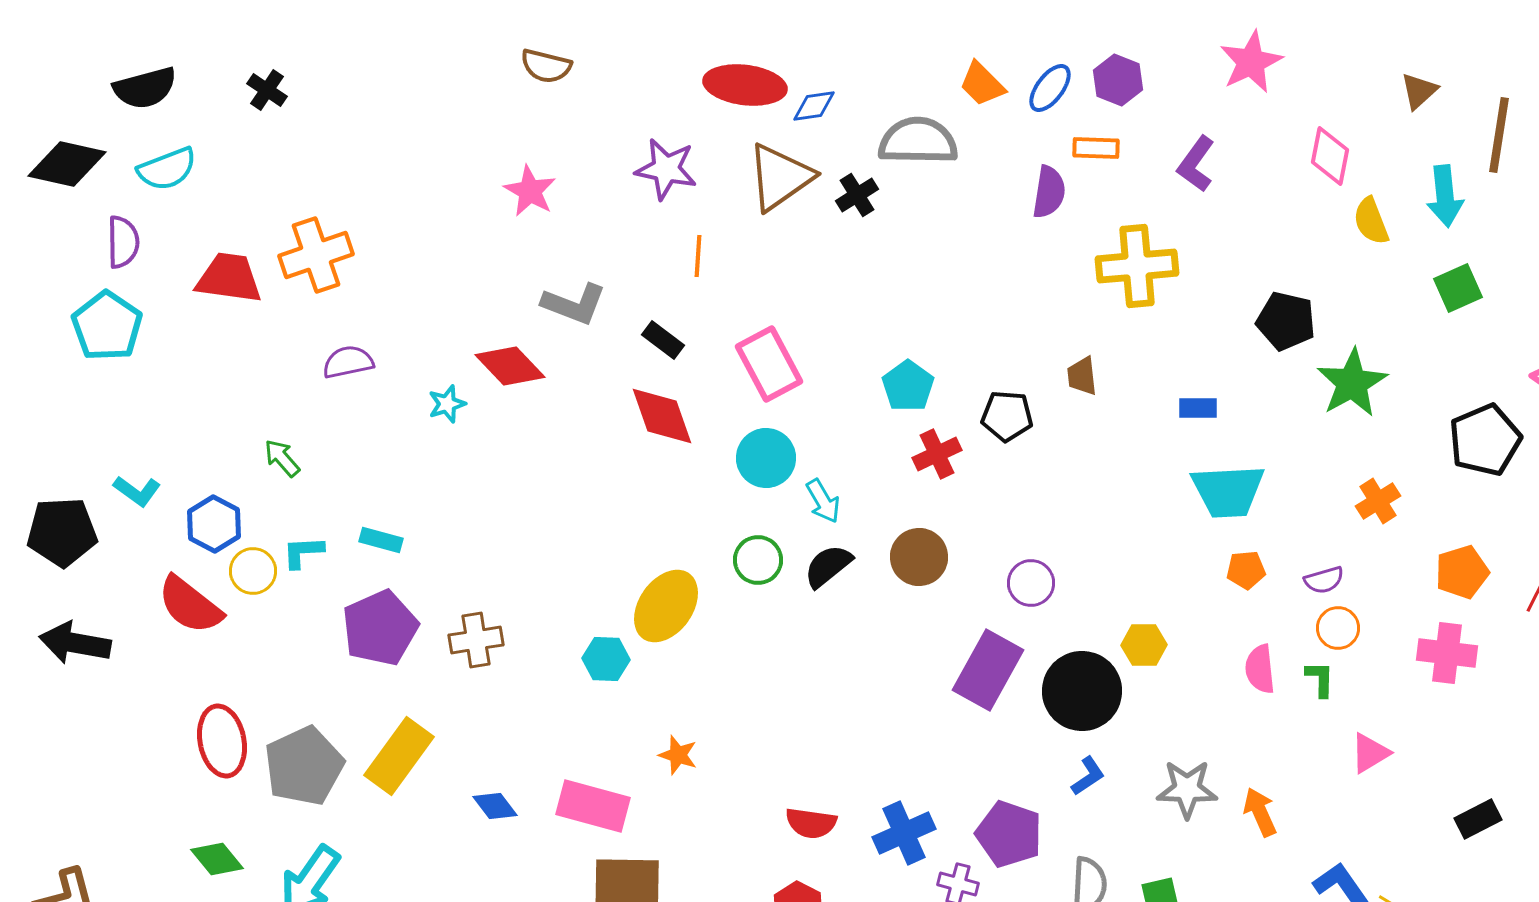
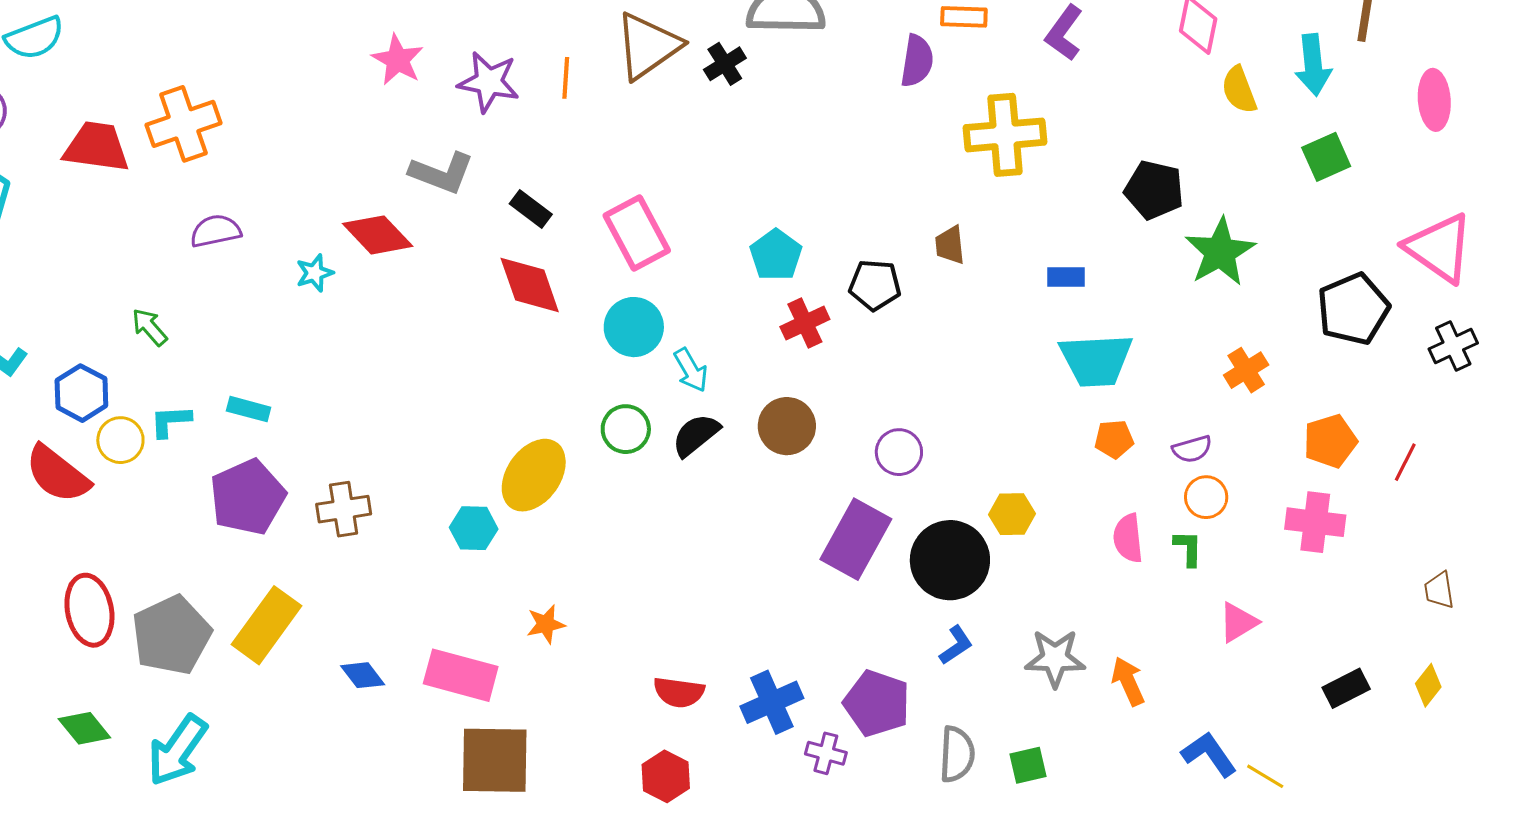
purple star: (666, 169) -> (489, 82), moved
orange line: (698, 256) -> (566, 78), moved
orange star: (678, 755) -> (546, 624), turned -30

